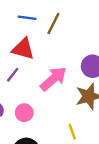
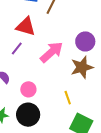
pink circle: (24, 113) -> (28, 89), moved

